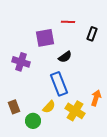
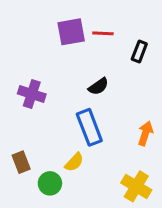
purple square: (45, 38) -> (71, 32), moved
orange arrow: (96, 98) -> (145, 133), moved
yellow cross: (75, 111) -> (136, 186), moved

